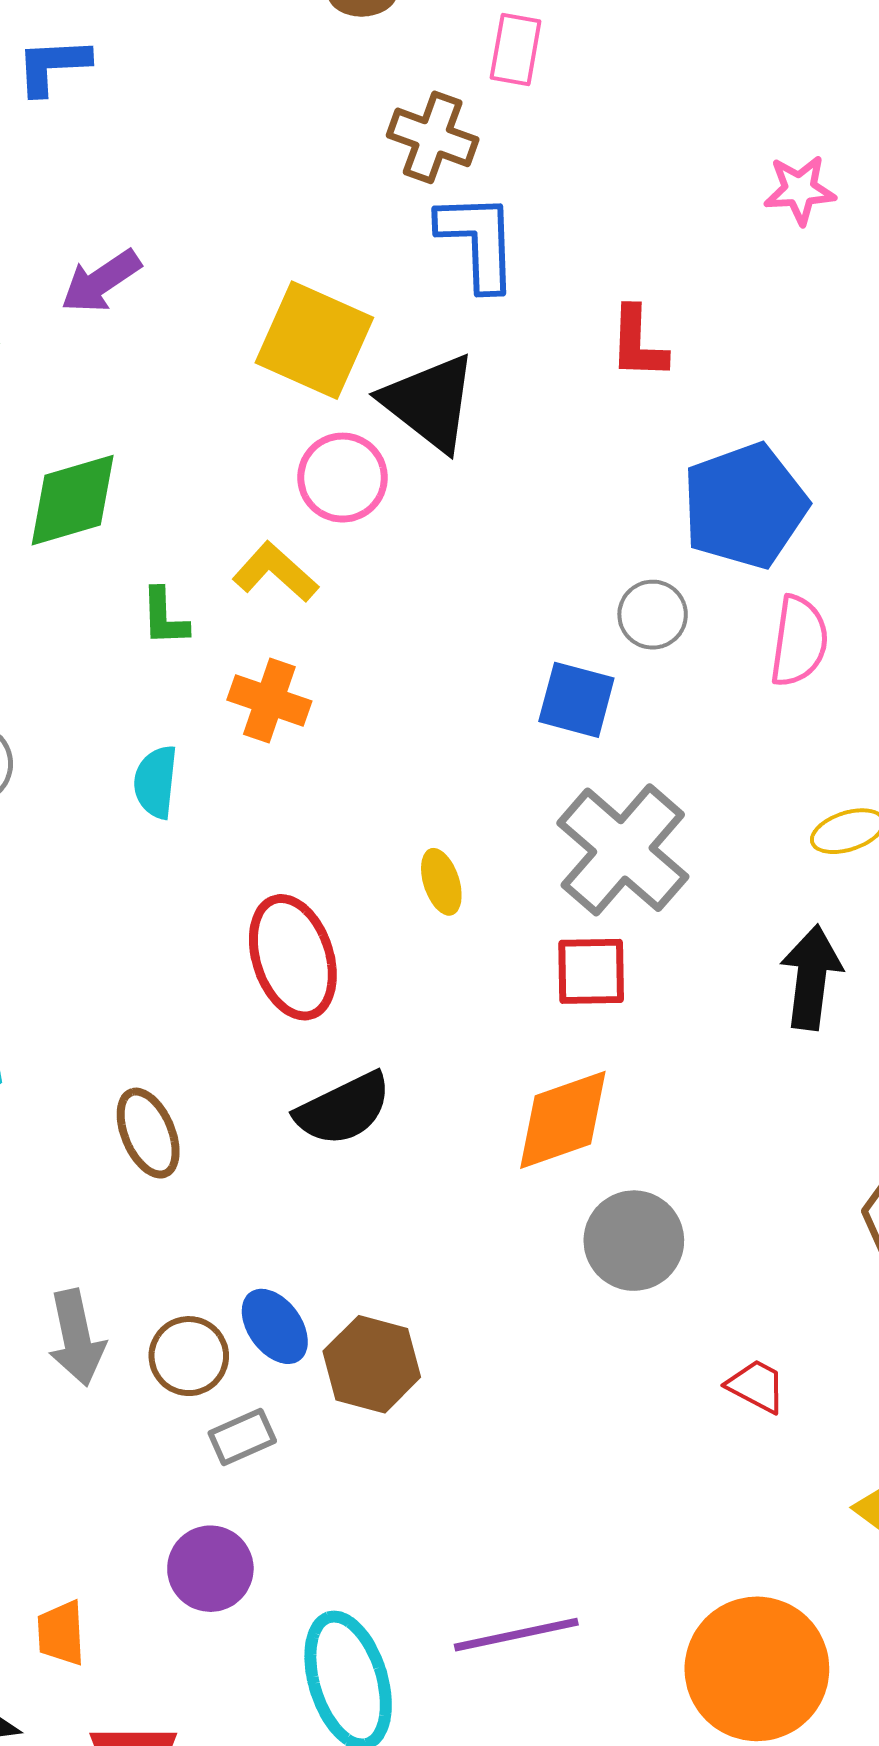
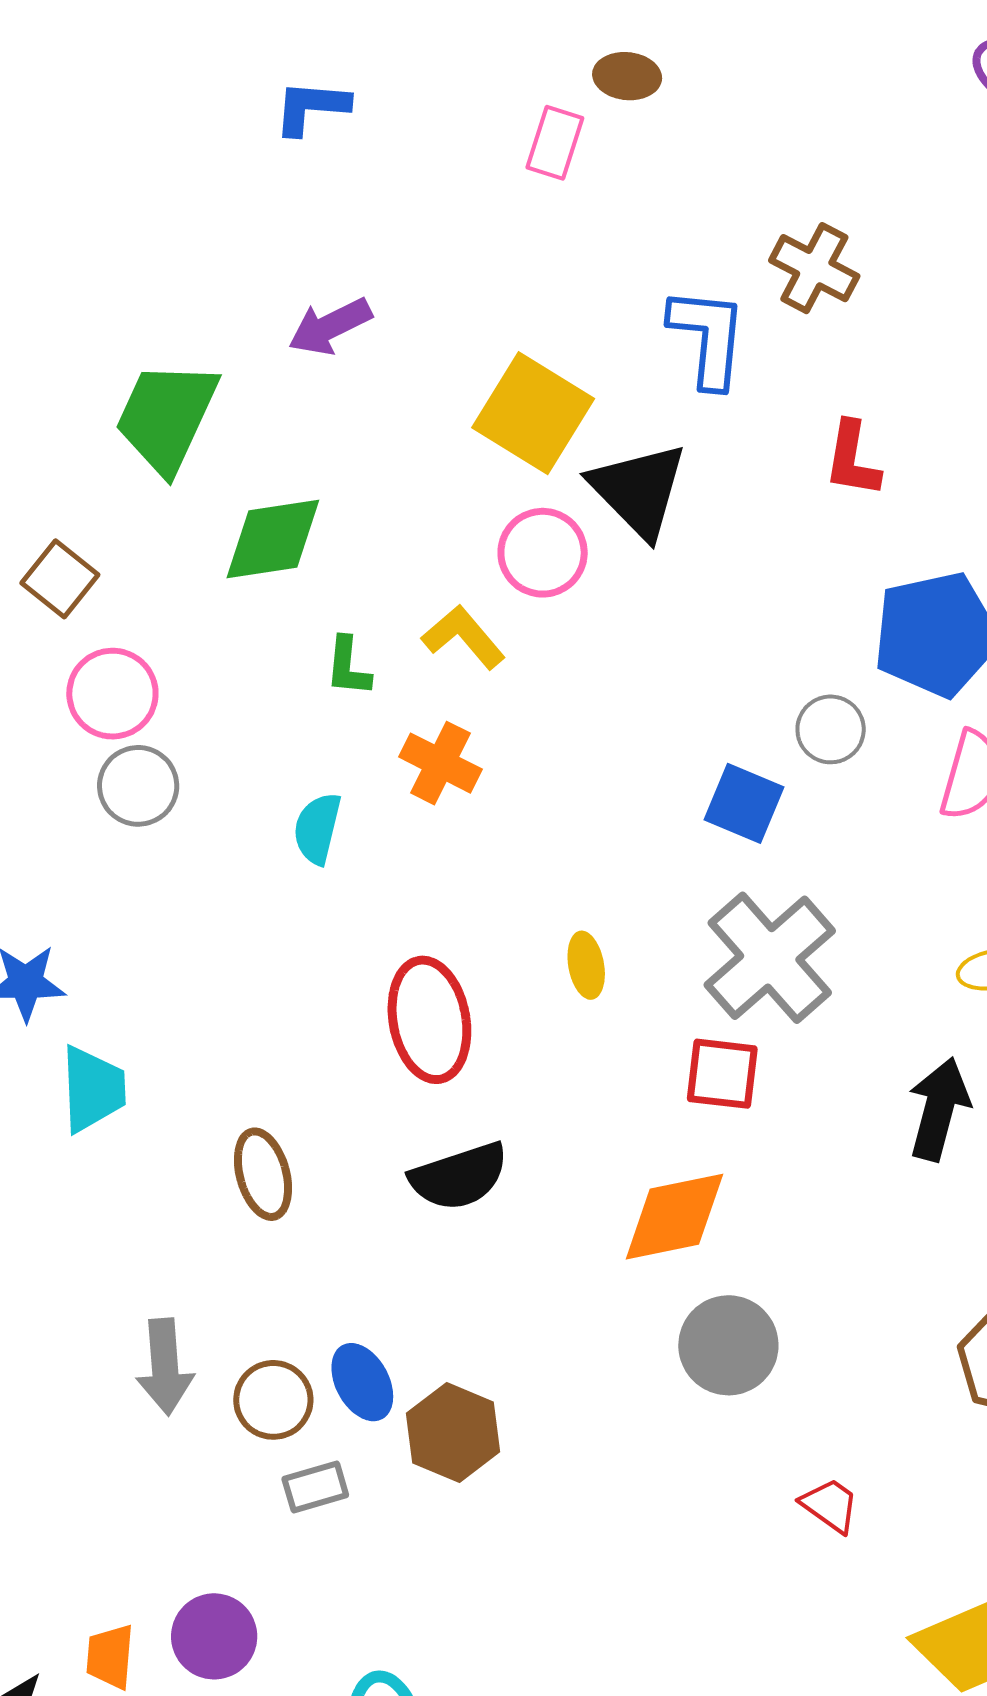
pink rectangle: (516, 50) -> (555, 143), moved
brown cross: (433, 137) -> (814, 268), moved
purple circle: (210, 1569) -> (214, 1636), moved

